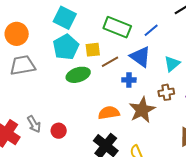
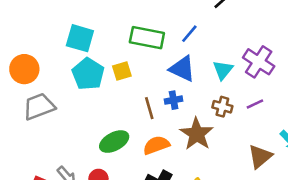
brown line: (110, 62) -> (149, 108), moved, turned -66
green ellipse: (78, 75) -> (114, 142), moved
brown cross: (166, 92) -> (222, 107), turned 35

